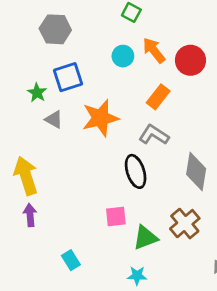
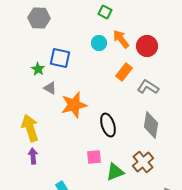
gray hexagon: (55, 29) -> (39, 18), moved
blue square: (68, 77) -> (60, 58), turned 30
orange star: (100, 118) -> (74, 105), moved
gray L-shape: (154, 135) -> (148, 87), moved

